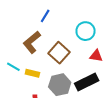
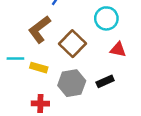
cyan line: (13, 67) -> (15, 58), turned -32
black rectangle: (87, 82) -> (105, 81), size x0.6

